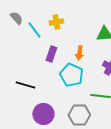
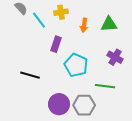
orange arrow: (79, 53) -> (84, 25), moved
purple circle: (43, 114) -> (59, 104), moved

